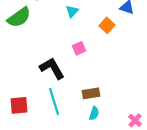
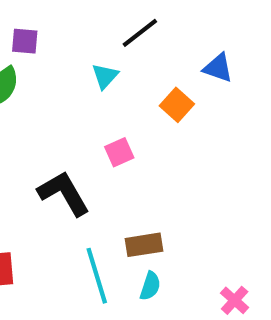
cyan line: (54, 101) -> (97, 276), moved

